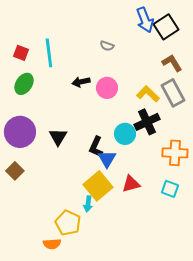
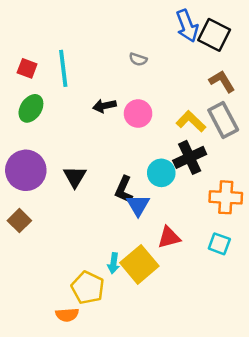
black square: (166, 27) -> (214, 35), turned -30
yellow square: (98, 186) -> (139, 264), moved

